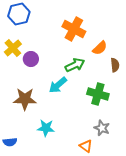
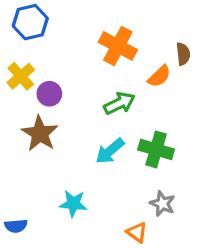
brown semicircle: (115, 65) -> (183, 54), moved
cyan arrow: (58, 85) -> (110, 151), moved
brown star: (25, 99) -> (40, 134), moved, turned 30

